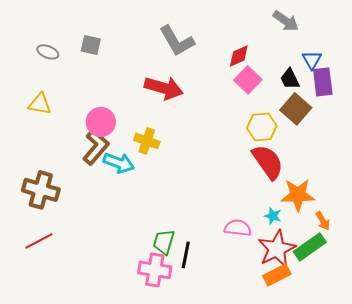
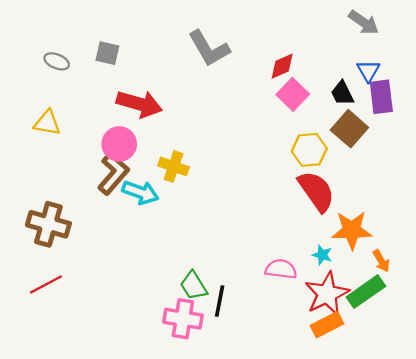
gray arrow: (286, 21) -> (364, 22), moved
red arrow: (164, 88) -> (139, 104), moved
green trapezoid: (164, 242) -> (194, 286), turned -48

